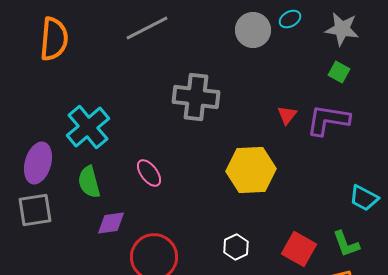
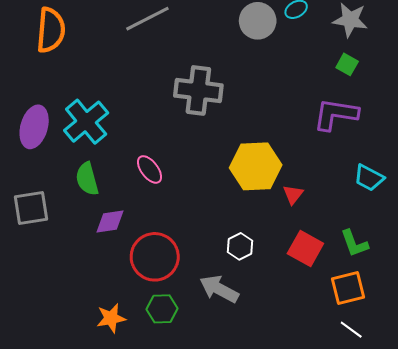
red triangle: (287, 115) -> (293, 194), moved
purple ellipse: (38, 163) -> (34, 127), moved
cyan trapezoid: (364, 198) -> (369, 178), moved

